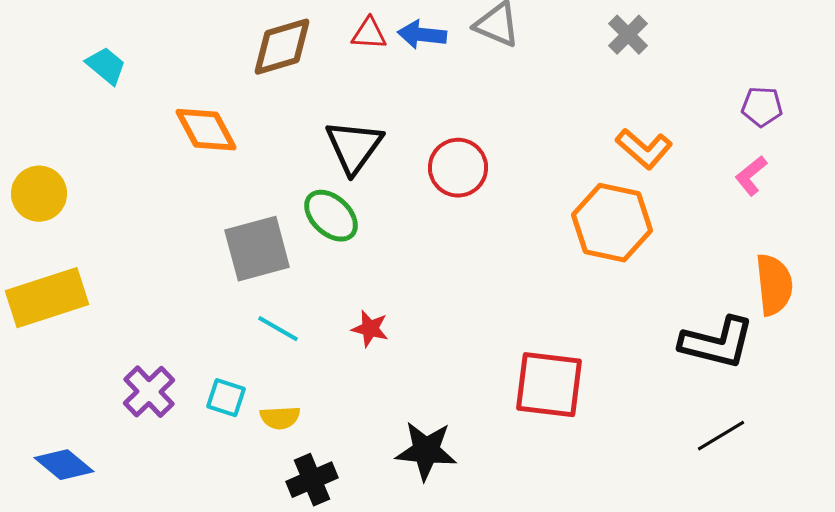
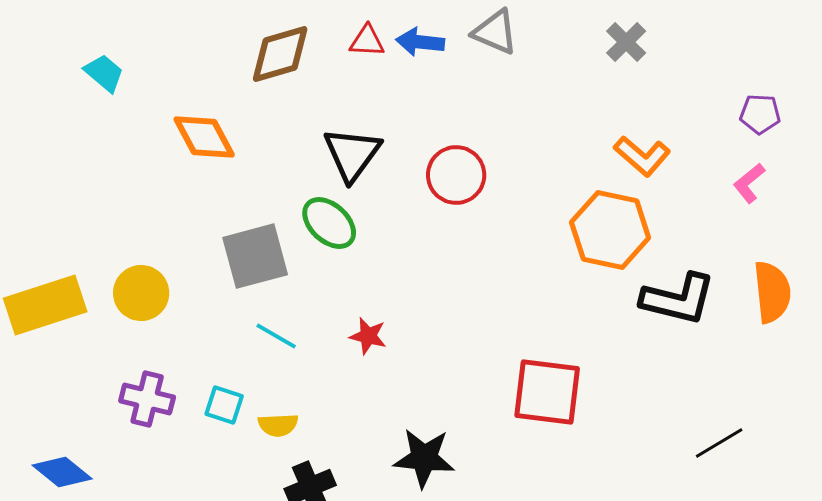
yellow circle: (39, 194) -> (141, 293), moved
black L-shape: (717, 343) -> (678, 299), moved
purple cross: (149, 392) -> (147, 399), turned -32

